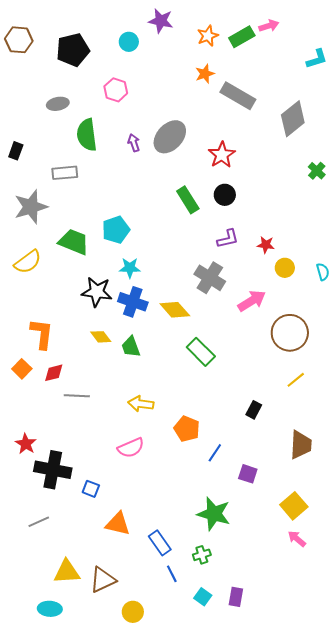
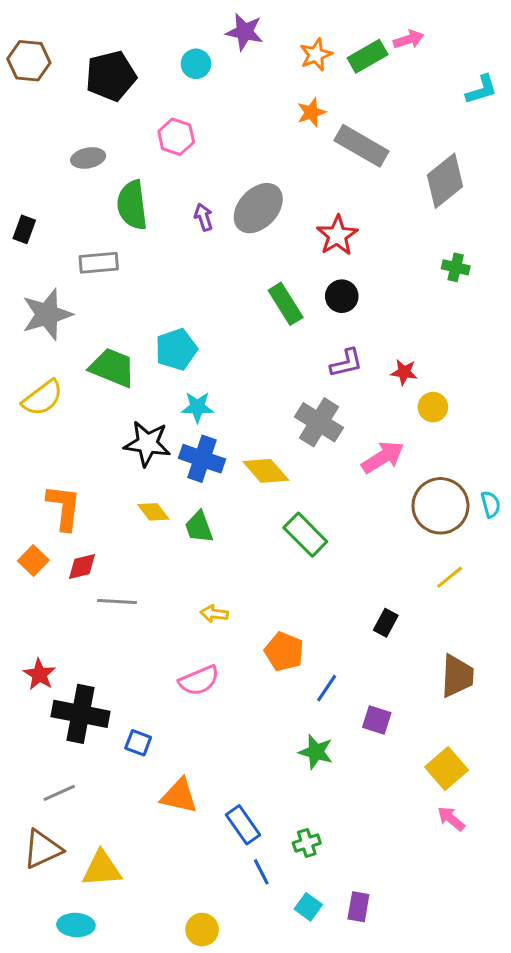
green cross: (317, 171) -> (456, 267), moved, turned -30
cyan semicircle: (323, 272) -> (491, 504), moved
yellow arrow: (141, 404) -> (214, 614), size x0.7
green star: (214, 514) -> (316, 752), moved, size x0.7
brown triangle: (103, 580) -> (43, 849), moved

